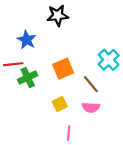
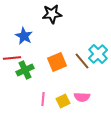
brown line: (91, 84) -> (82, 61), moved
yellow square: (60, 104) -> (63, 101), moved
pink line: (69, 133) -> (43, 99), moved

